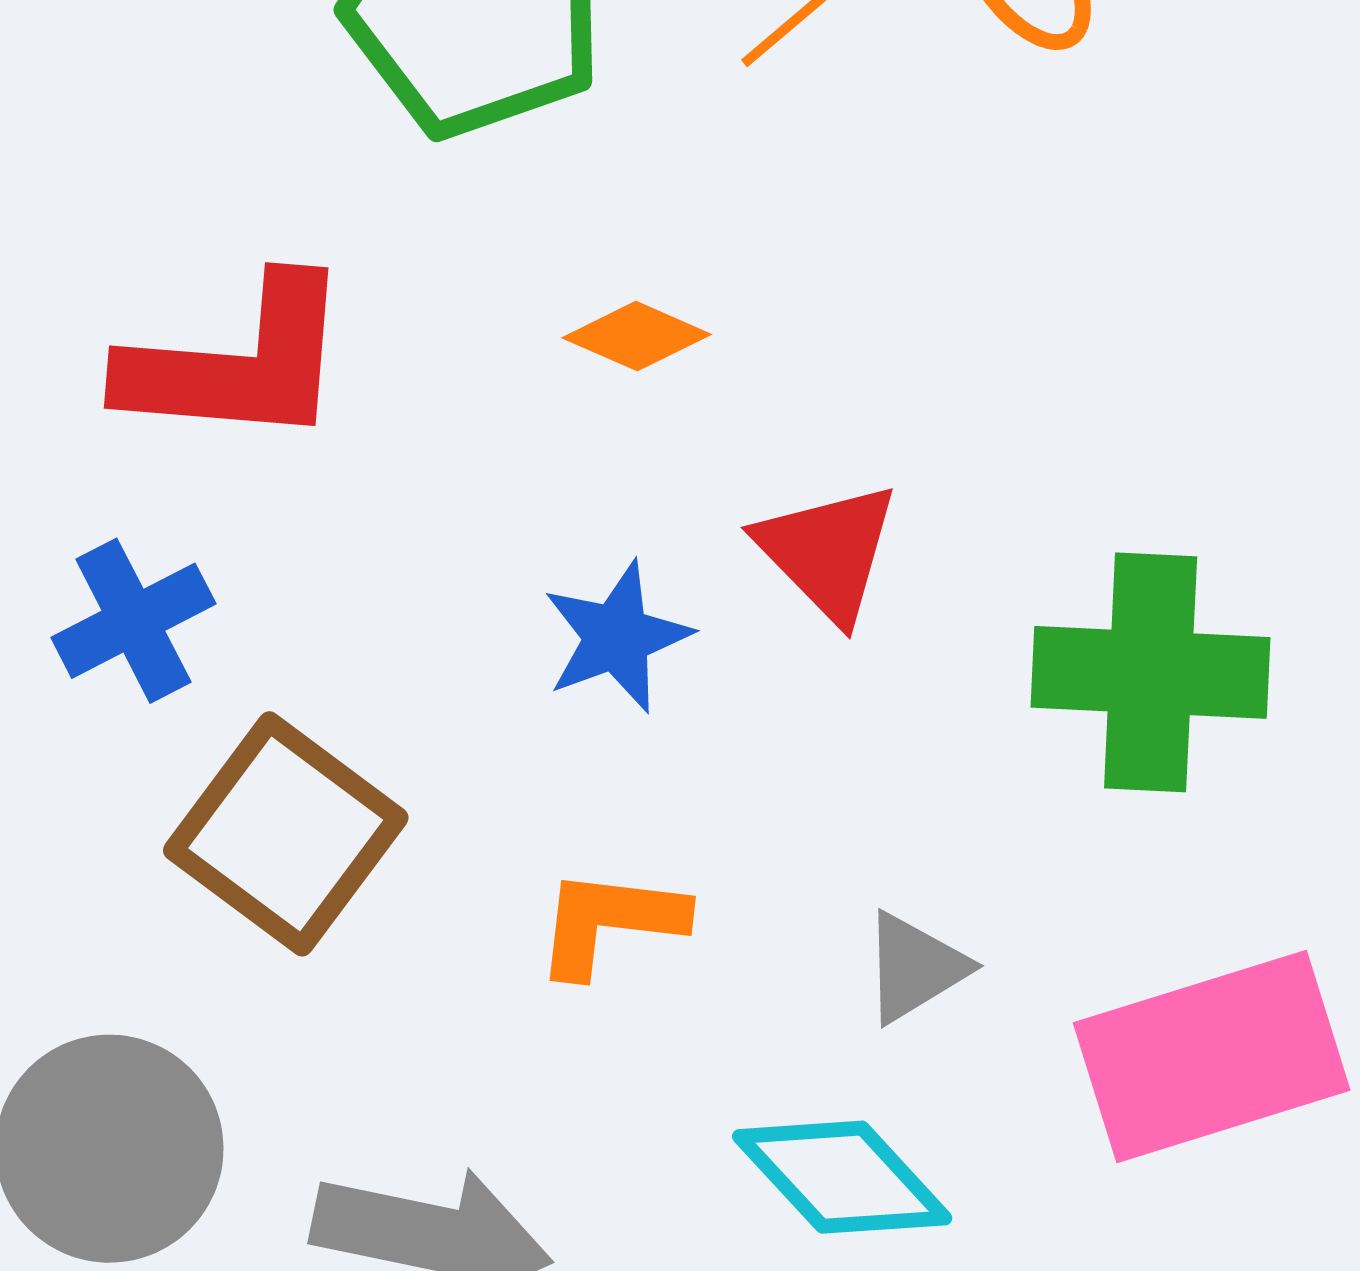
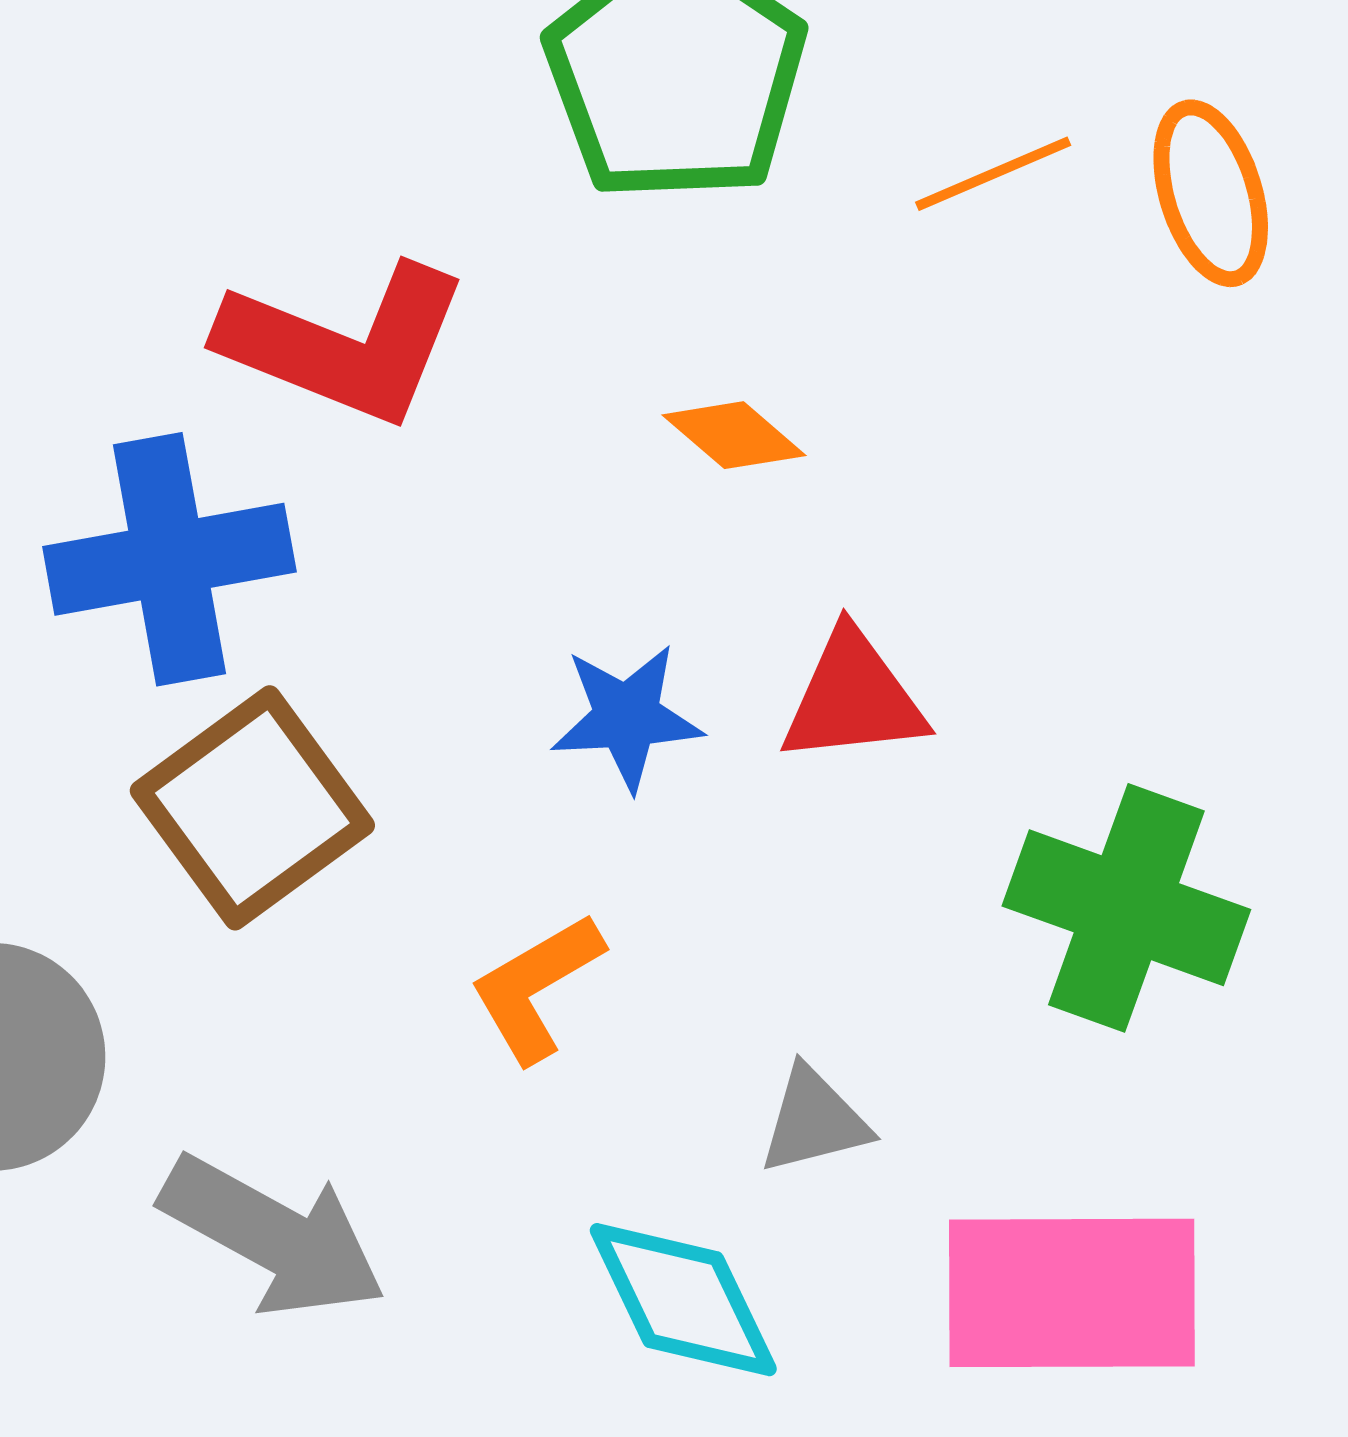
red triangle: (828, 552) -> (853, 698), turned 51
blue cross: (133, 621) -> (169, 559), size x1.5
orange L-shape: (610, 922) -> (536, 987), turned -54

